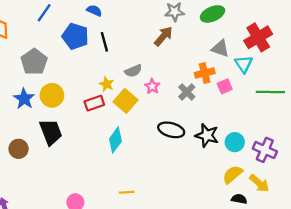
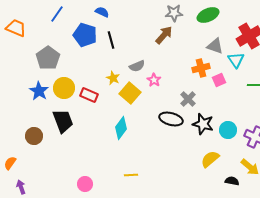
gray cross: (187, 92) -> (188, 99), moved
red rectangle: (94, 103) -> (89, 95), moved, turned 42
yellow semicircle: (233, 174) -> (210, 159), moved

